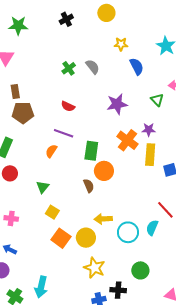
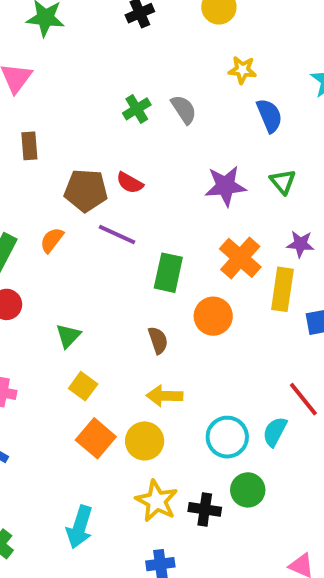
green triangle: (157, 100) -> (283, 182), moved
brown pentagon: (23, 113) -> (86, 190), moved
purple star: (149, 130) -> (300, 244), moved
orange semicircle: (51, 151) -> (52, 240), moved
orange circle: (104, 171) -> (213, 316), moved
yellow arrow: (103, 219) -> (165, 396), moved
green circle: (140, 270) -> (248, 490), moved
cyan arrow: (41, 287) -> (80, 527), moved
black cross: (118, 290) -> (205, 509), moved

